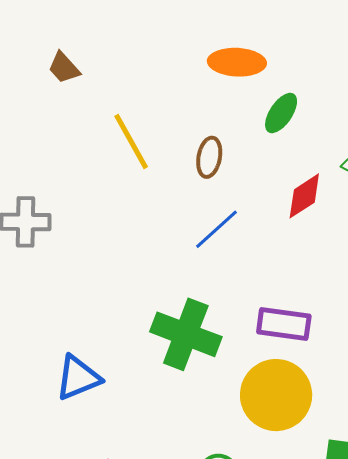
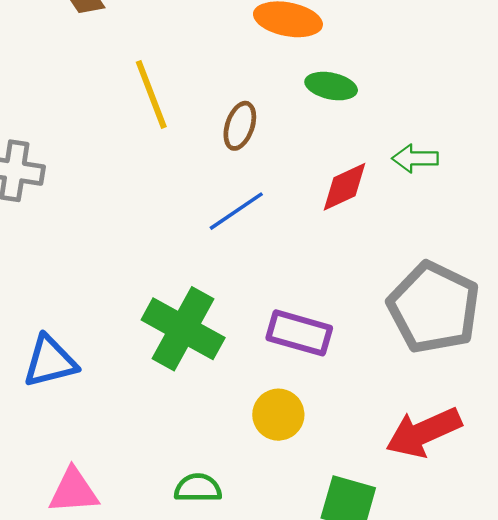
green ellipse: (281, 113) -> (331, 86), turned 60
yellow circle: (276, 395) -> (278, 415), size x0.6

